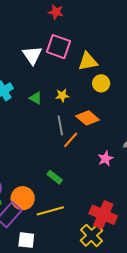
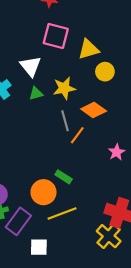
white triangle: (32, 55) -> (31, 66), moved
yellow star: (62, 95) -> (64, 88), size x1.5
green triangle: (36, 98) -> (36, 93), turned -40
orange circle: (23, 198) -> (43, 192), moved

